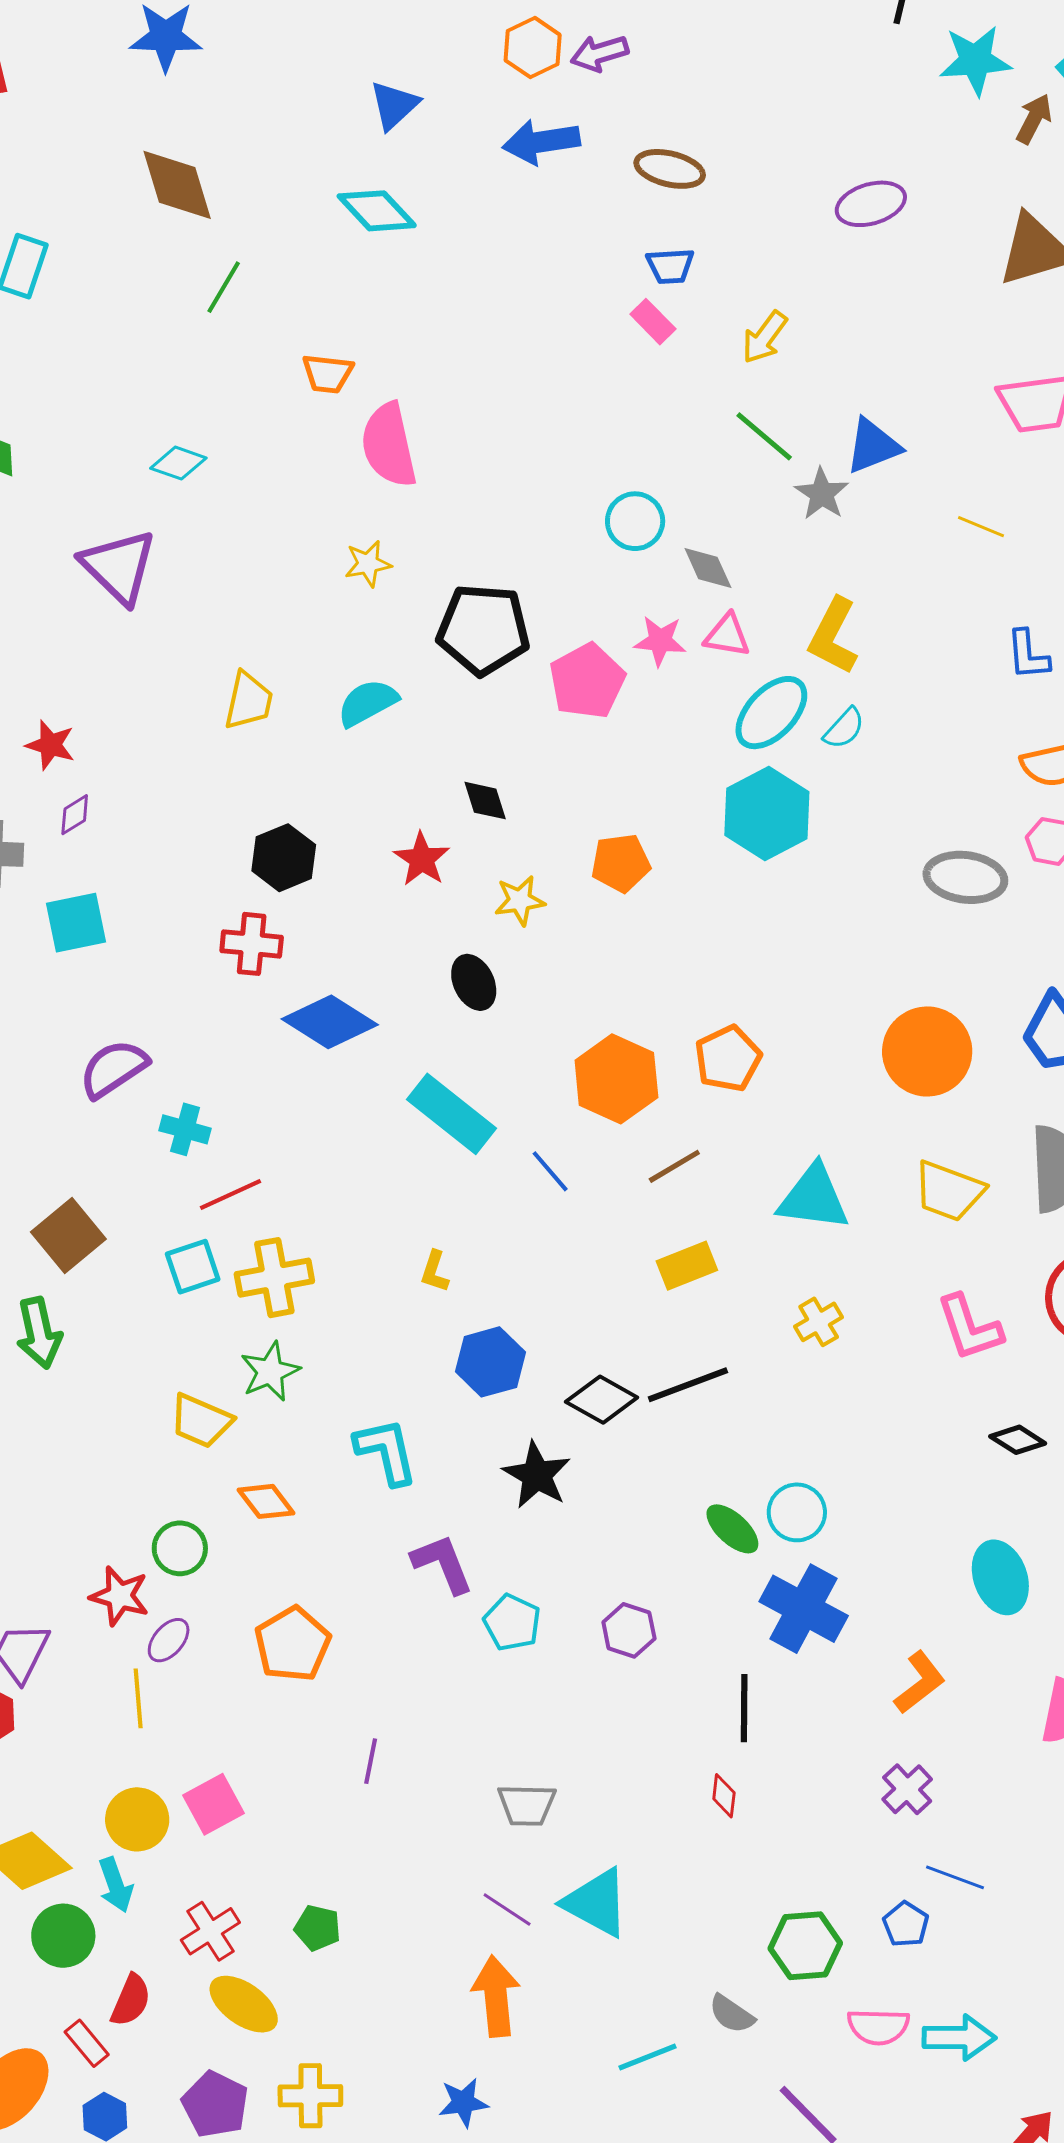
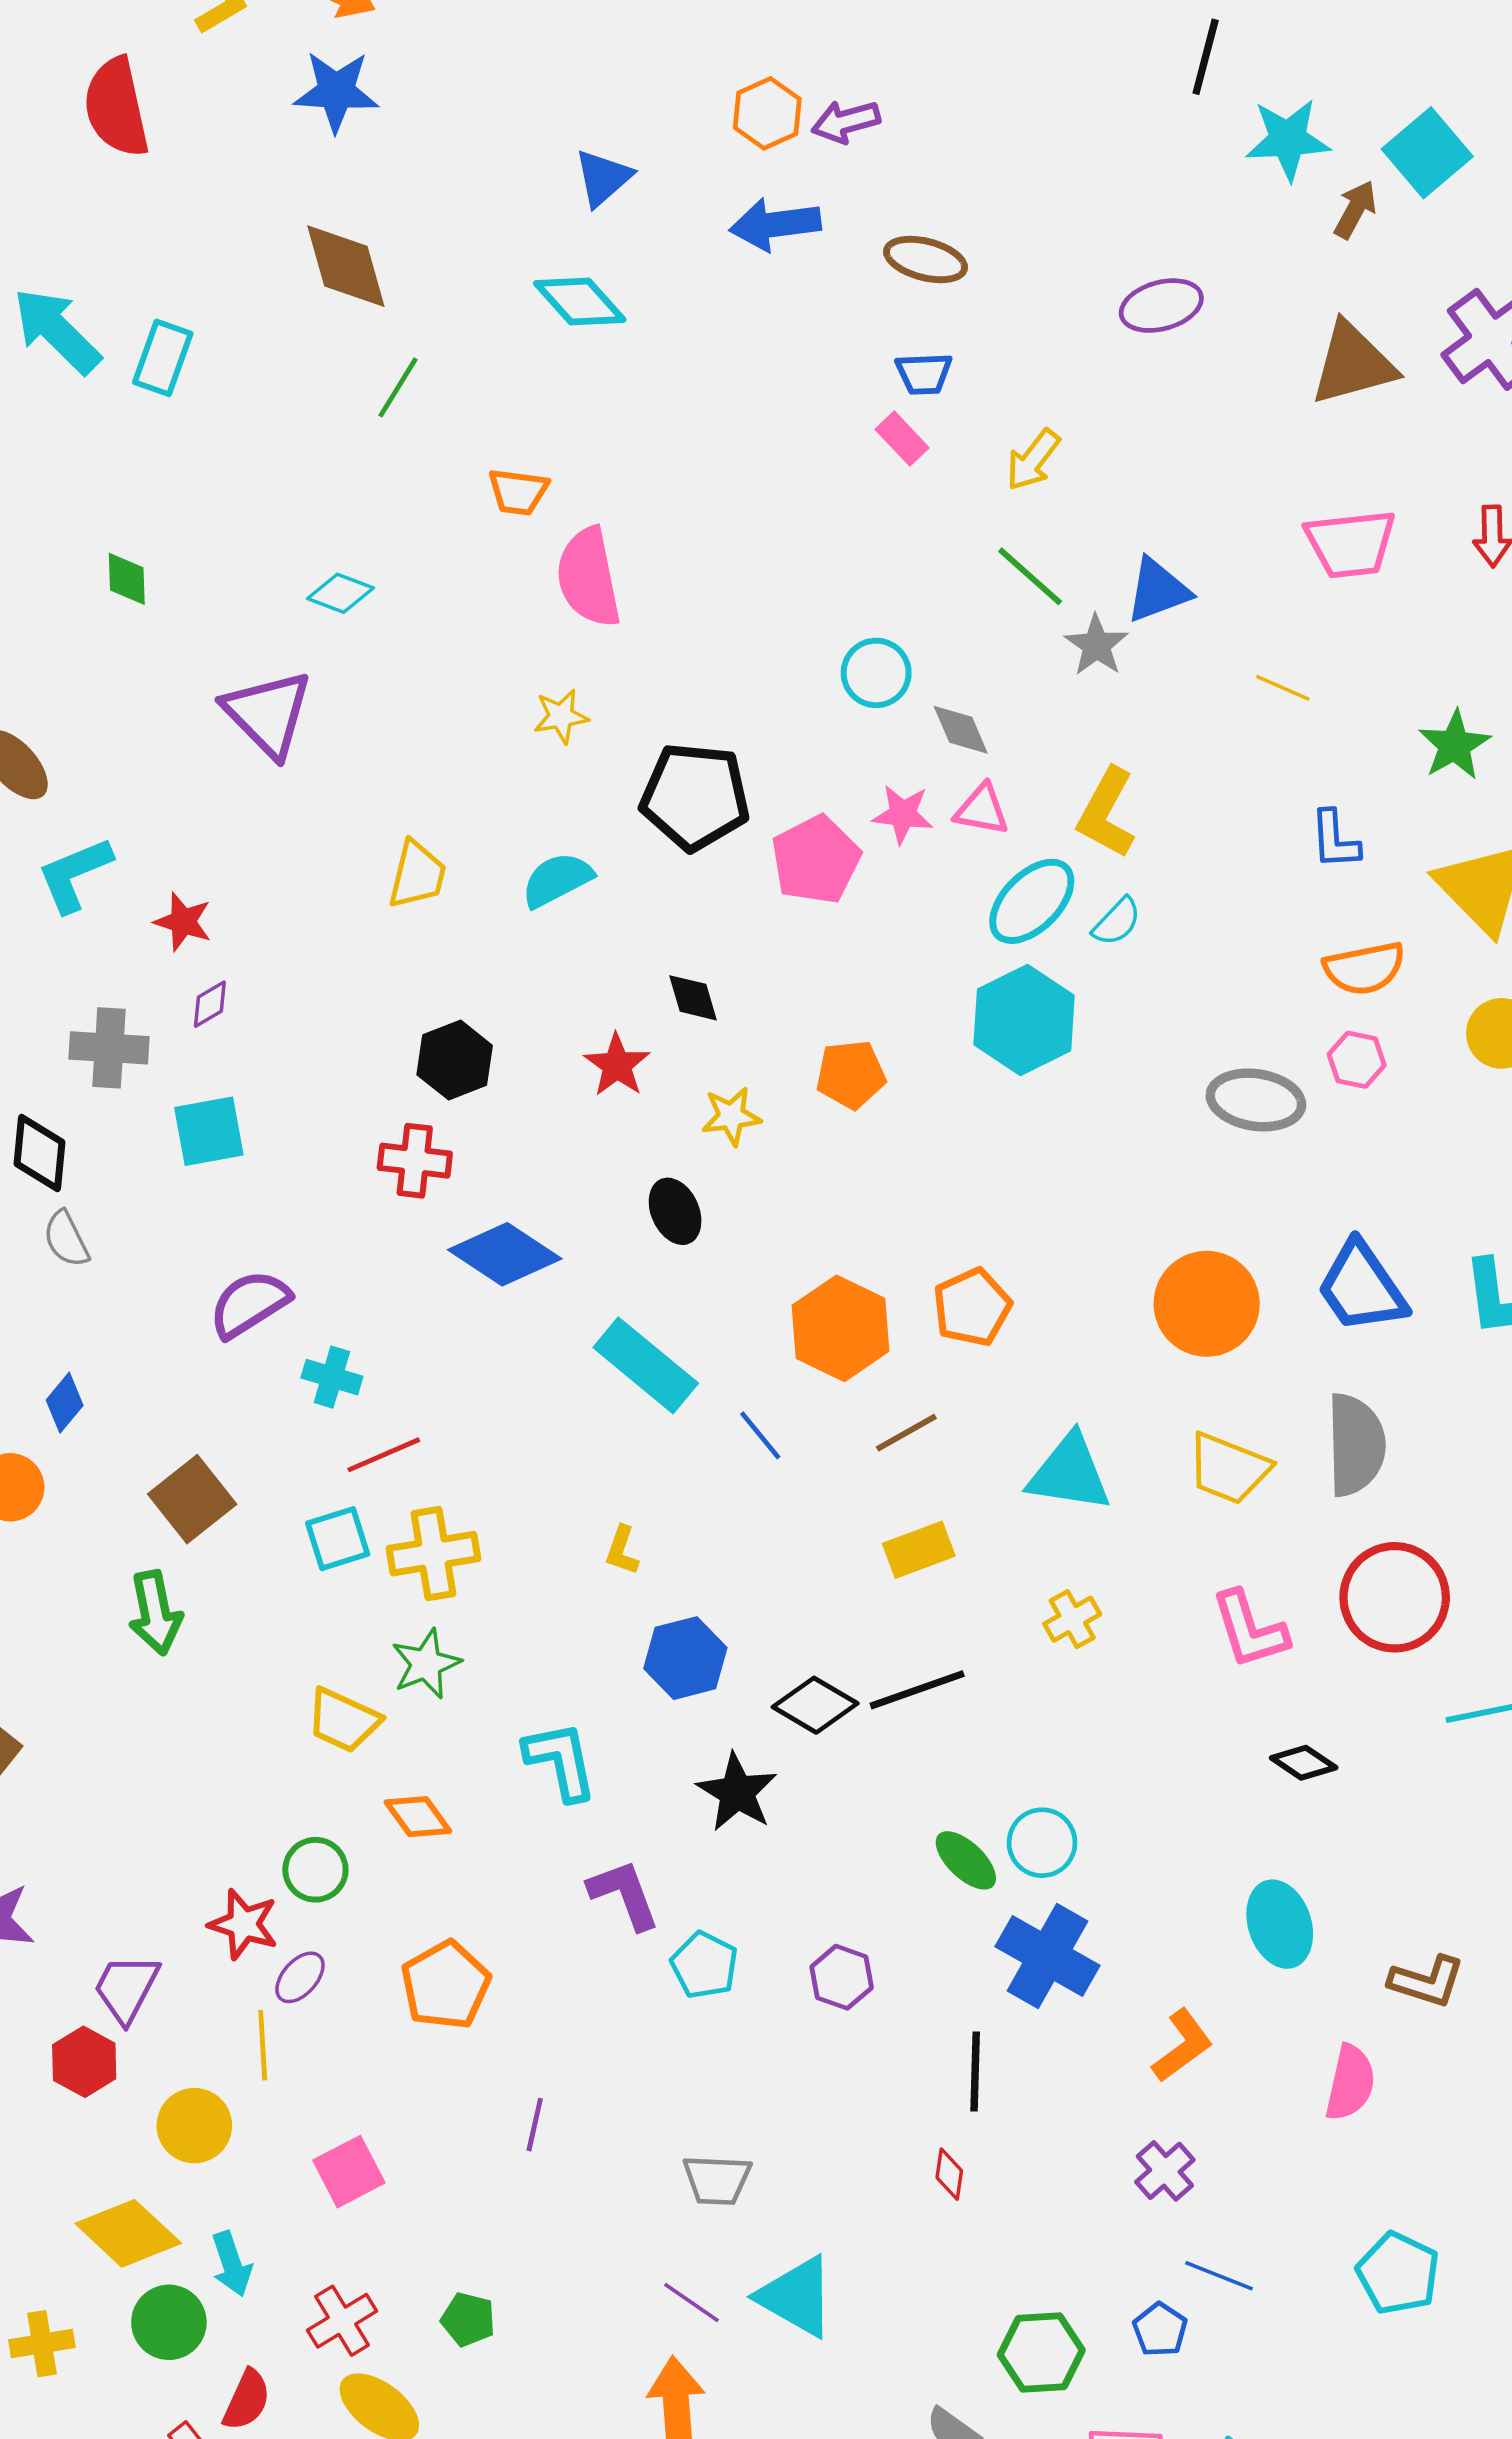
yellow circle: (137, 1819) -> (194, 2126), moved

